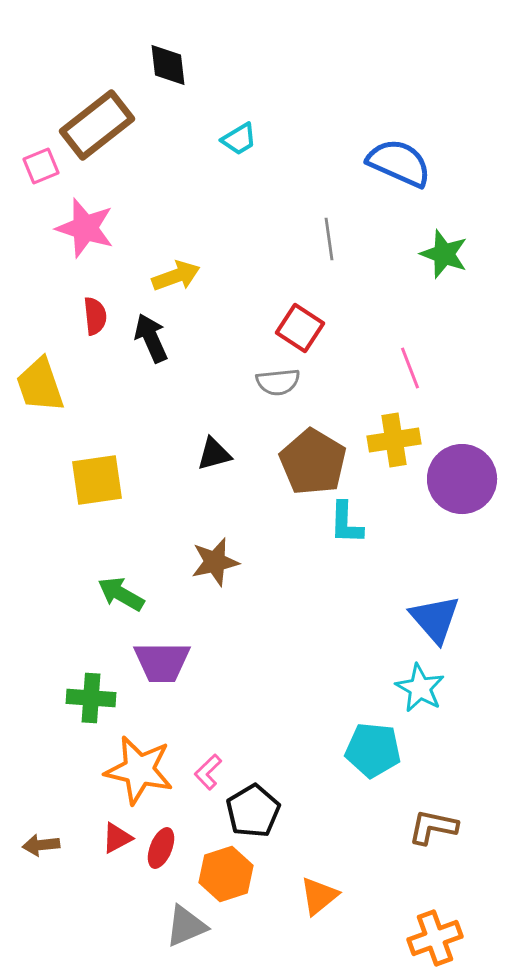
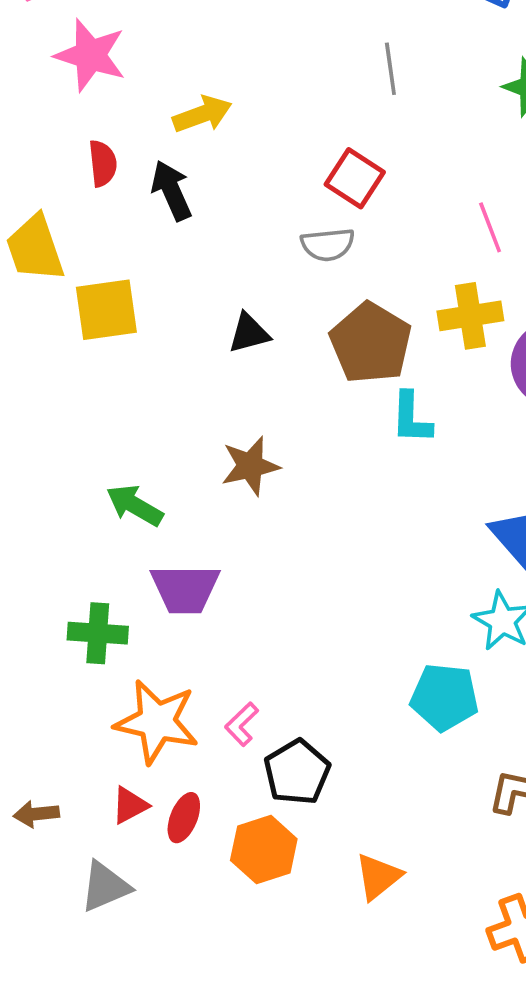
yellow square: (97, 480) -> (106, 310), moved
gray triangle: (186, 926) -> (105, 886), moved

